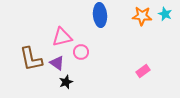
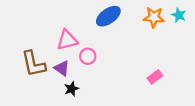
blue ellipse: (100, 15) -> (108, 16), turned 60

